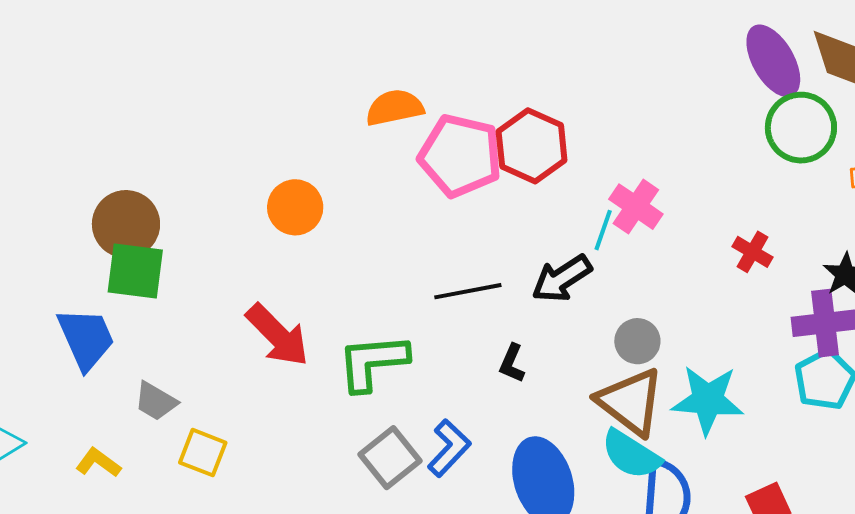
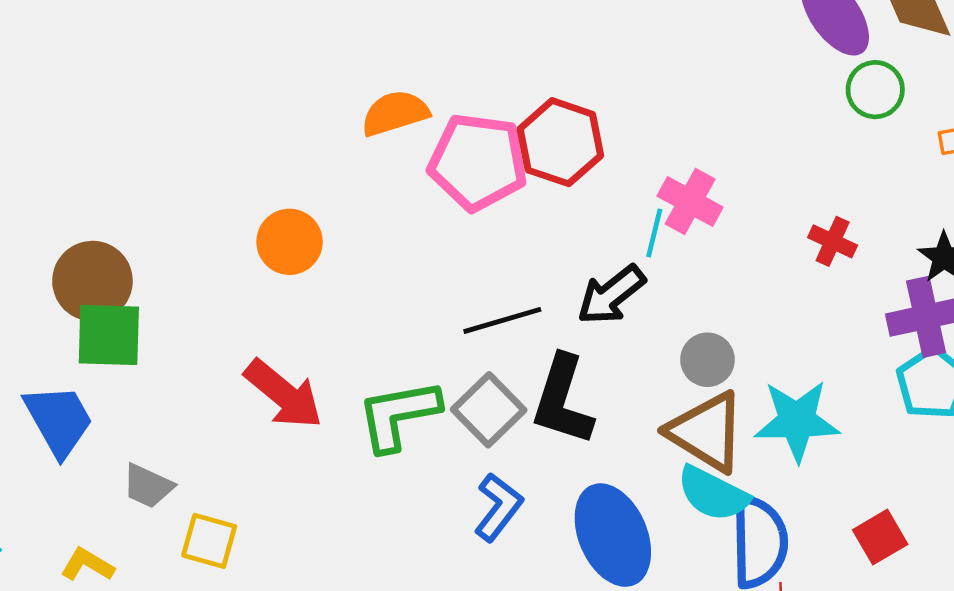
green circle: (801, 128) -> (875, 90), size x0.7
black L-shape: (512, 363) -> (562, 400), size x2.0
gray square: (390, 458) -> (489, 410), moved

